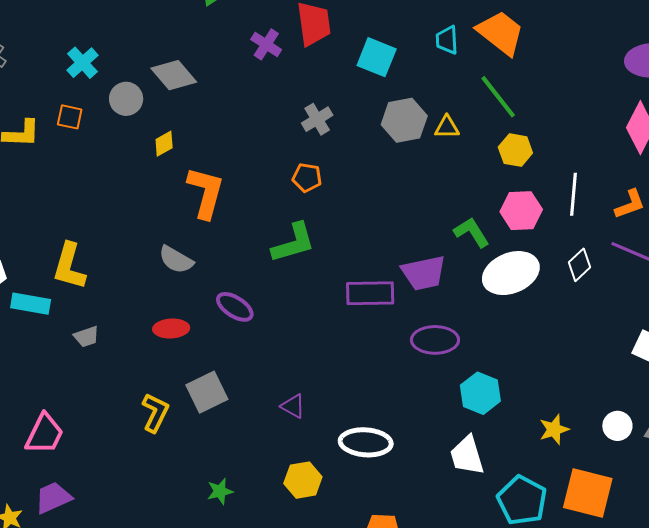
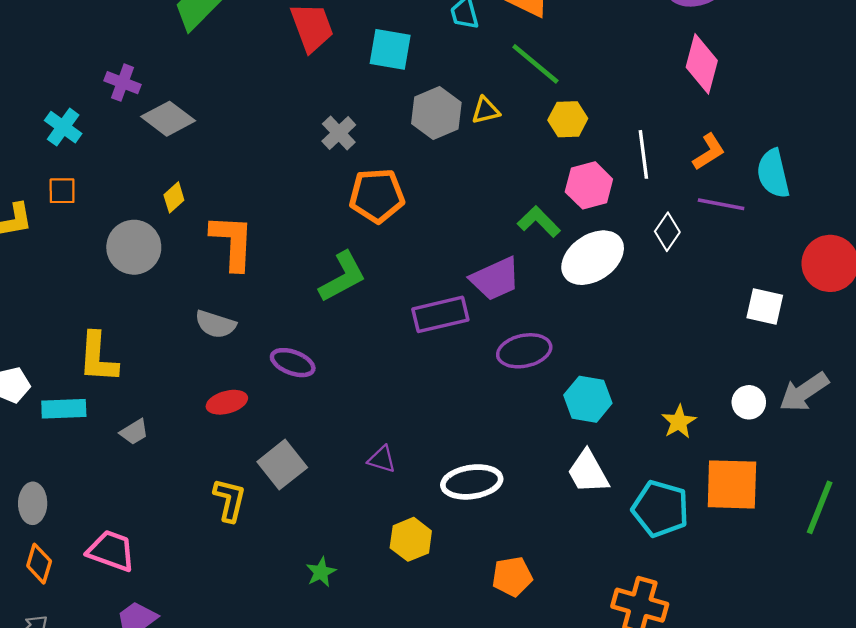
purple cross: (266, 44) -> (123, 83), moved
gray circle: (126, 99) -> (134, 247), moved, size x1.4
orange pentagon: (307, 178) -> (377, 196), moved, size x1.6
pink trapezoid: (44, 434) -> (111, 551), turned -84

